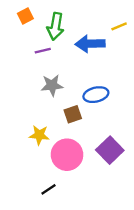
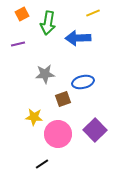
yellow line: (119, 26) -> (93, 13), moved
purple line: (43, 51) -> (18, 44), moved

